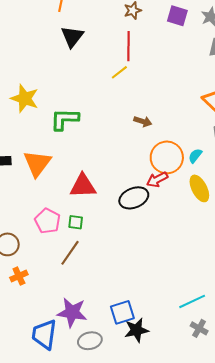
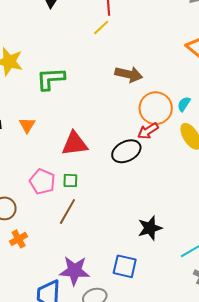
brown arrow: (143, 121) -> (129, 74), size x1.5
orange triangle: (37, 163) -> (27, 125), size x0.6
blue square: (122, 312) -> (125, 266), turned 35
black star: (136, 330) -> (150, 228), moved

